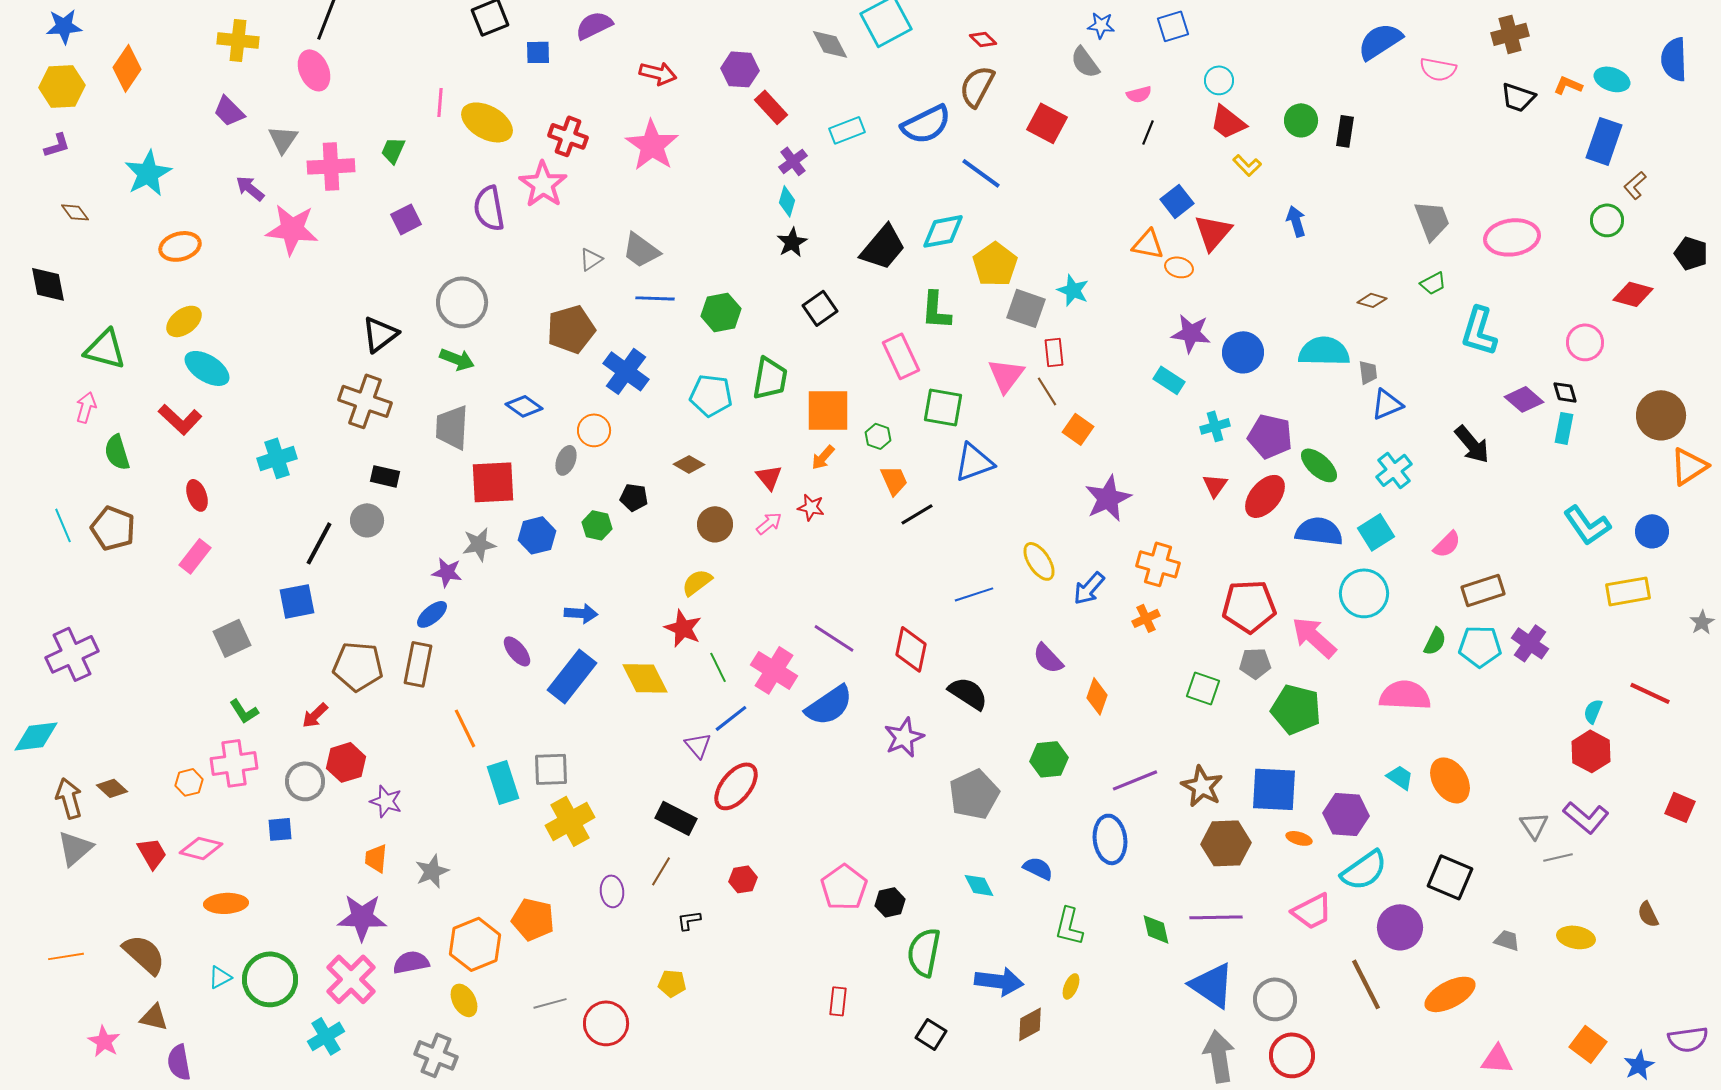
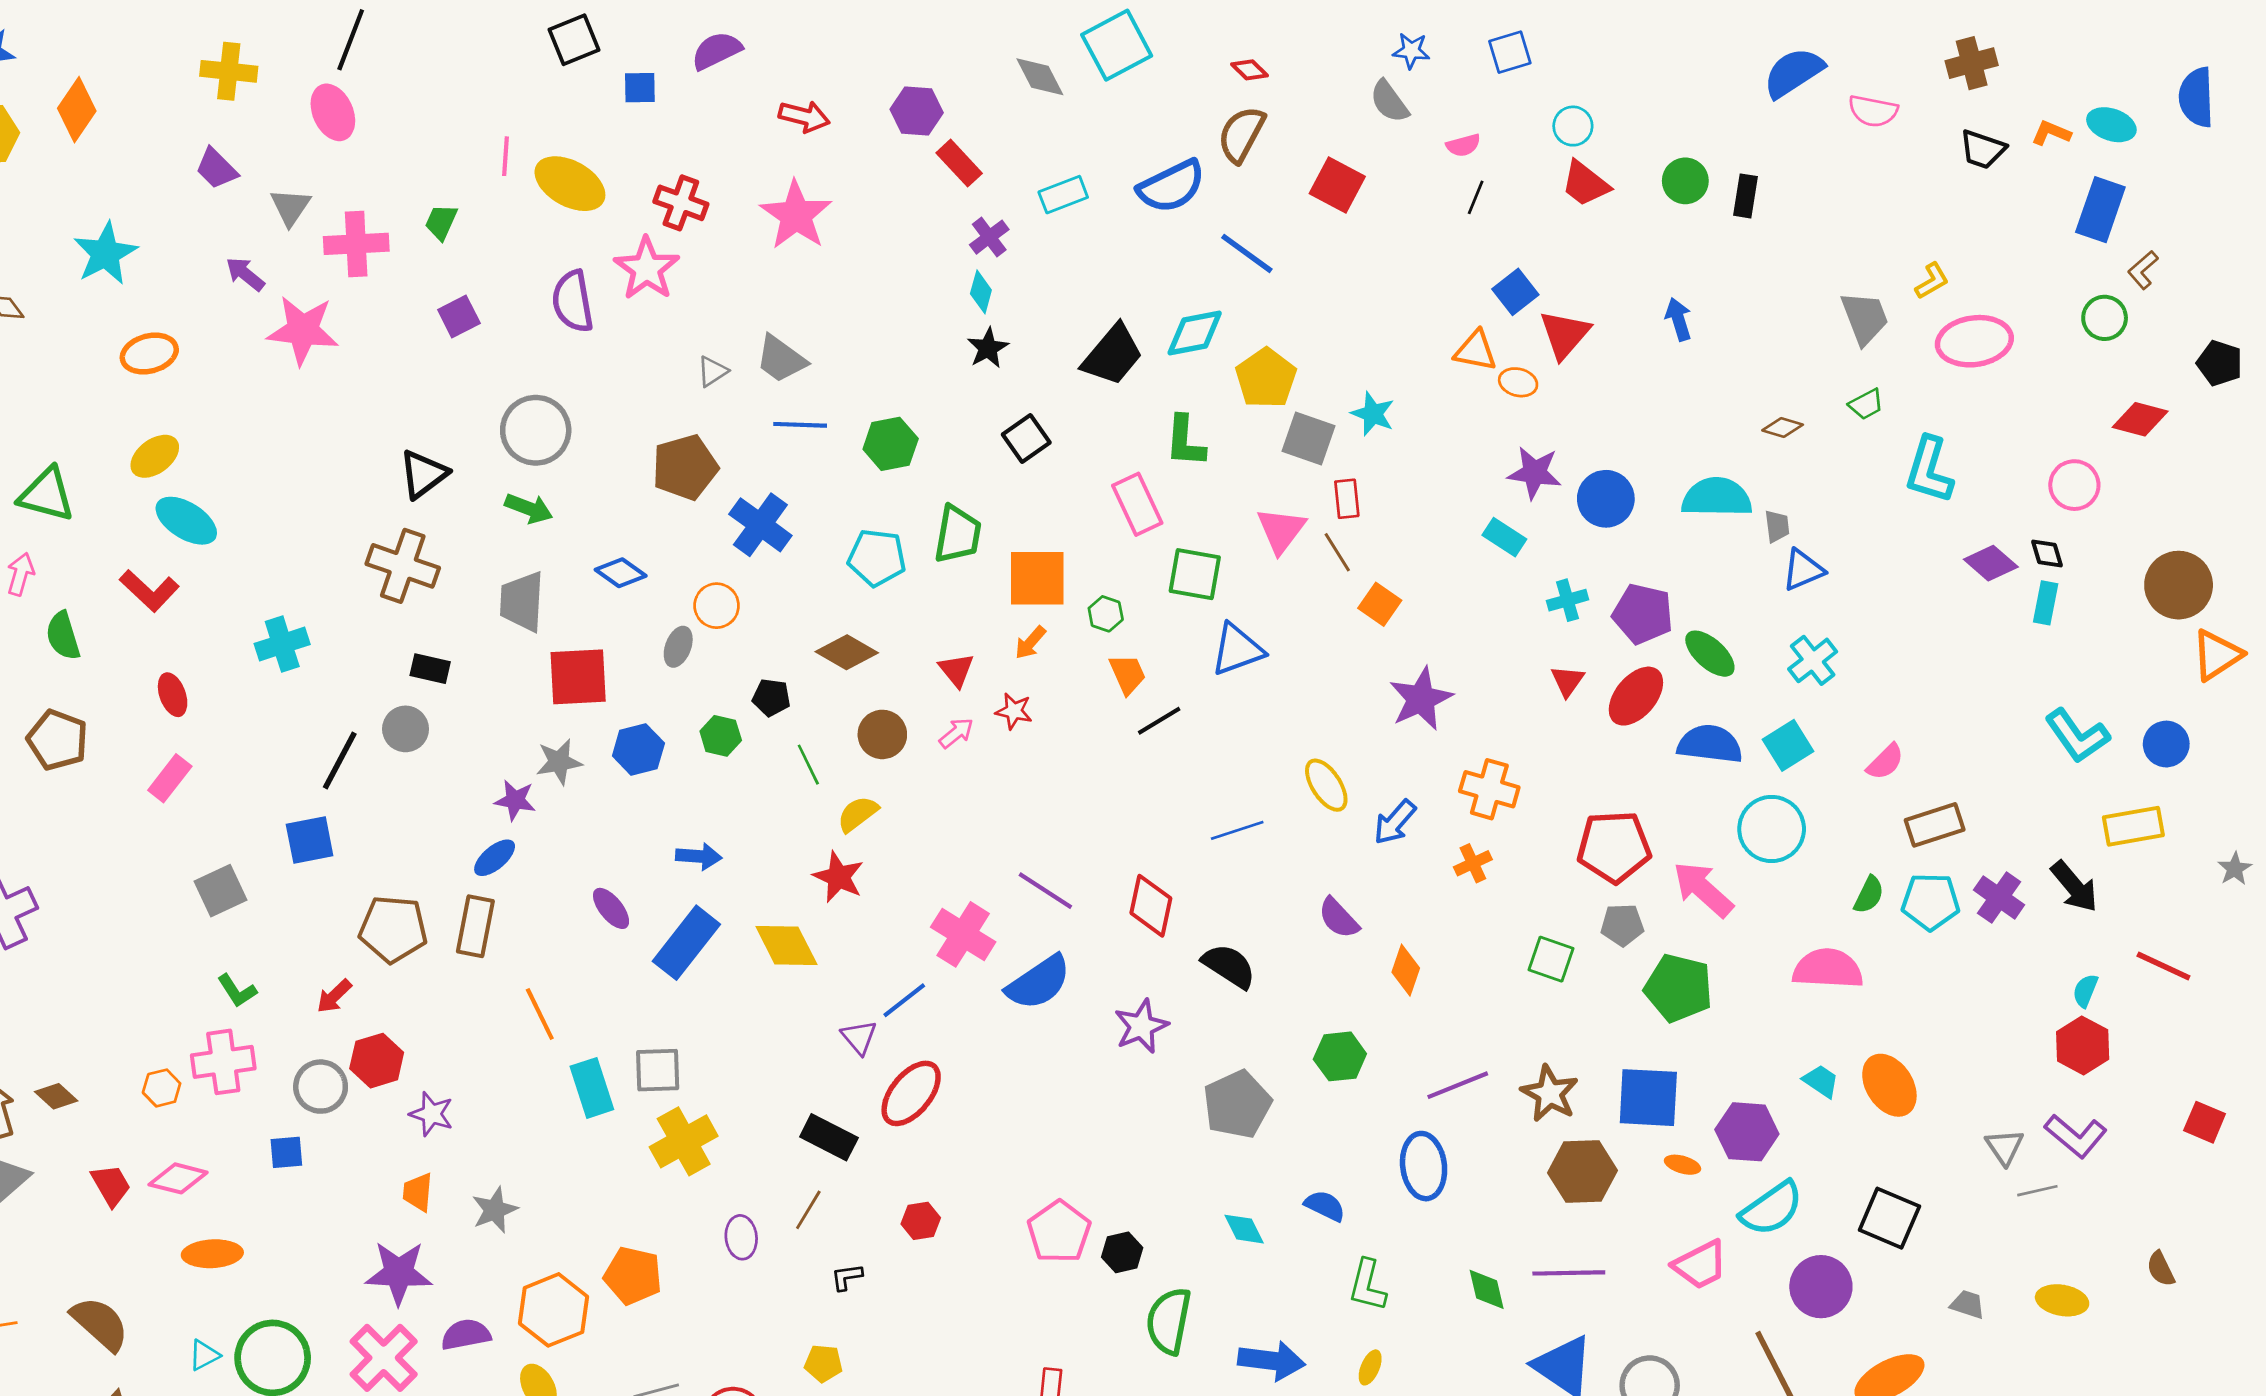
yellow L-shape: (1247, 165) -> (1932, 281), moved, turned -76
black arrow: (1472, 444) -> (2074, 887), moved
brown diamond: (689, 464) -> (847, 652), size x1.4
green line: (718, 667) -> (808, 765), moved

